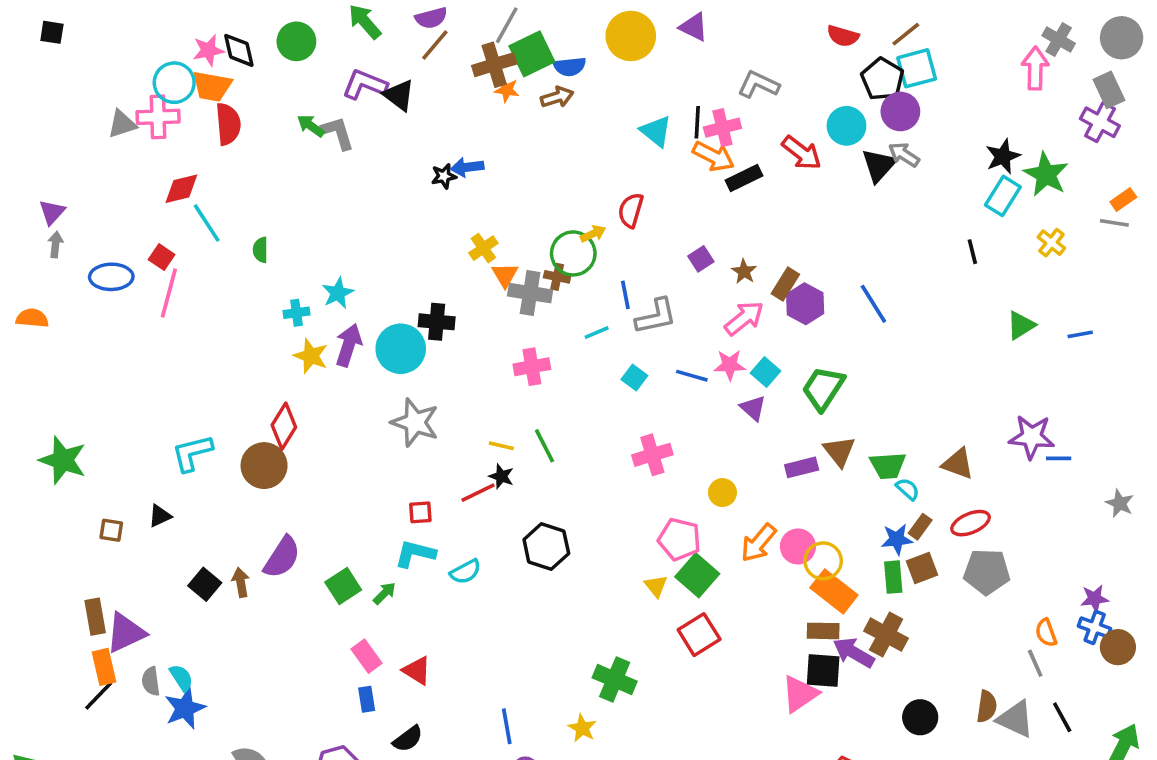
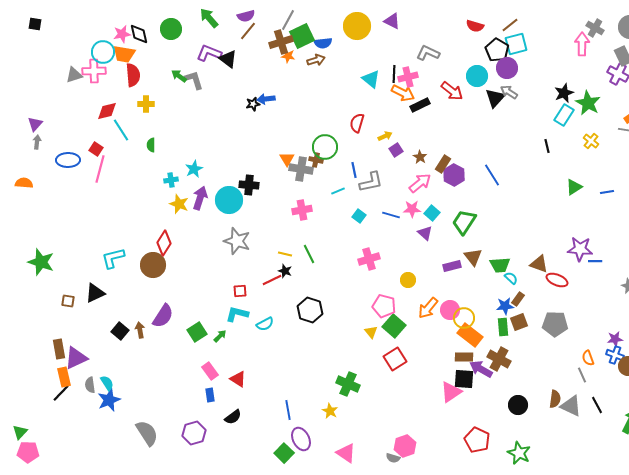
yellow arrow: (593, 234) -> (385, 136), moved
yellow cross: (483, 248) -> (146, 104), moved, turned 35
black triangle: (160, 516) -> (95, 293), size x1.5
red ellipse: (971, 523) -> (557, 280), moved, turned 45

